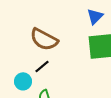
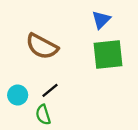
black line: (42, 66) -> (50, 90), moved

